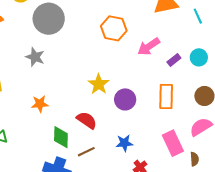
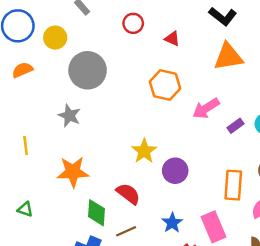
orange rectangle: (166, 97) -> (233, 185), moved
orange star: (40, 104) -> (73, 172), size x1.5
blue star: (124, 143) -> (172, 223), turned -30
pink rectangle: (173, 143) -> (214, 227), moved

